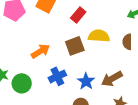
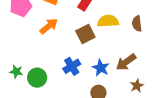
orange arrow: (40, 51) -> (49, 26), moved

